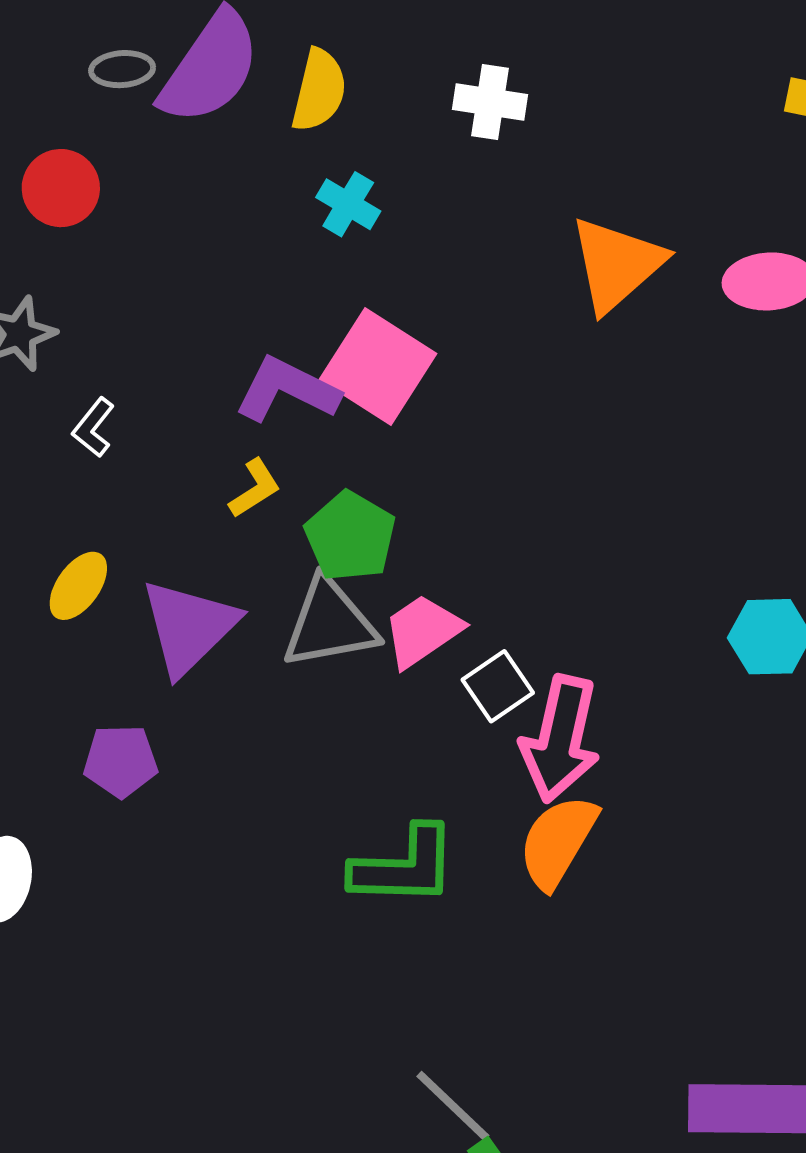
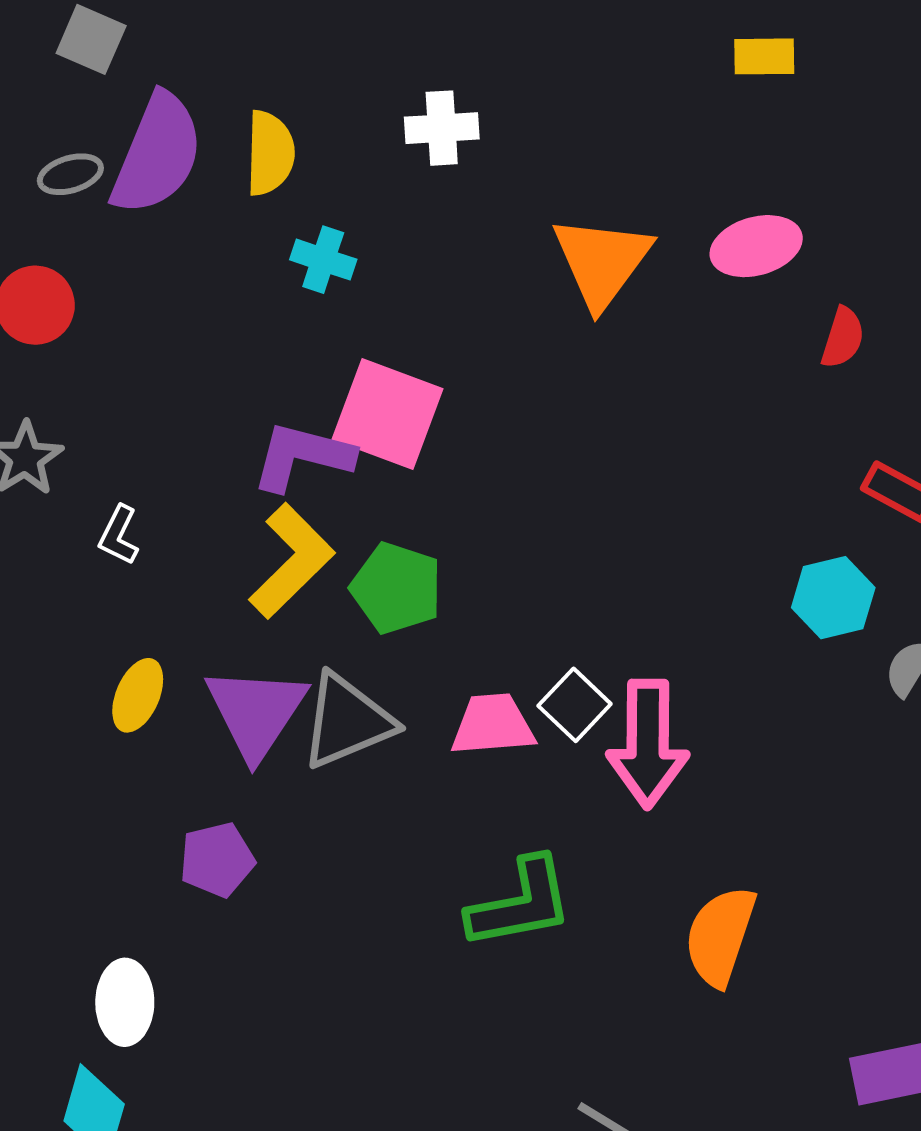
yellow L-shape: (255, 488) -> (292, 561), size x1.8
gray triangle: (330, 623) -> (347, 721), moved
pink trapezoid: (422, 631) -> (493, 725), moved, turned 42
orange semicircle: (558, 842) -> (720, 936), moved

